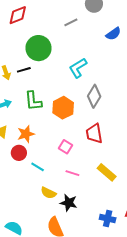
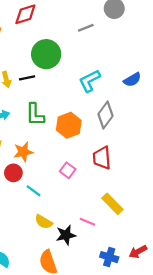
blue semicircle: (113, 34) -> (132, 80), moved
pink line: (72, 173) -> (87, 222), moved
black star: (69, 203) -> (66, 235), turned -30

